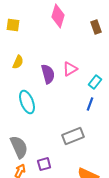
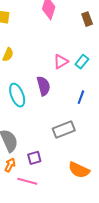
purple semicircle: (48, 74) -> (43, 86), moved
cyan rectangle: (95, 82) -> (82, 62), moved

